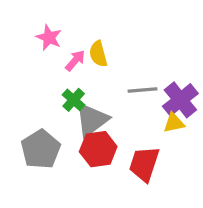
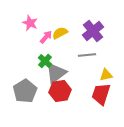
yellow semicircle: (98, 54) -> (60, 33), turned 77
purple cross: (180, 100) -> (93, 31), moved
red trapezoid: (144, 164) -> (101, 94), moved

